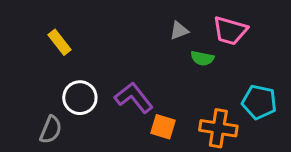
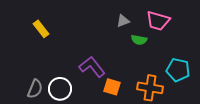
white circle: (80, 98) -> (60, 89), moved

